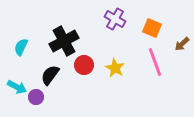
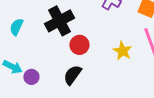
yellow star: (115, 68) -> (122, 51), moved
black semicircle: (50, 75) -> (72, 75), moved

